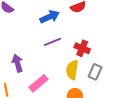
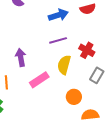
yellow semicircle: (72, 70) -> (64, 65), moved

